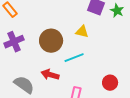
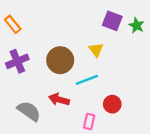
yellow triangle: (82, 32) -> (96, 50), turned 40
red circle: (110, 83) -> (112, 104), moved

